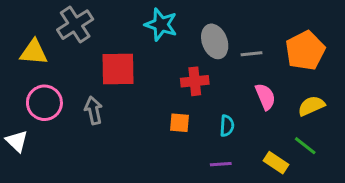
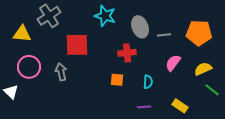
orange pentagon: (305, 51) -> (199, 33), turned 30
pink semicircle: (265, 97) -> (173, 63), turned -120
green line: (305, 146) -> (212, 90), moved

